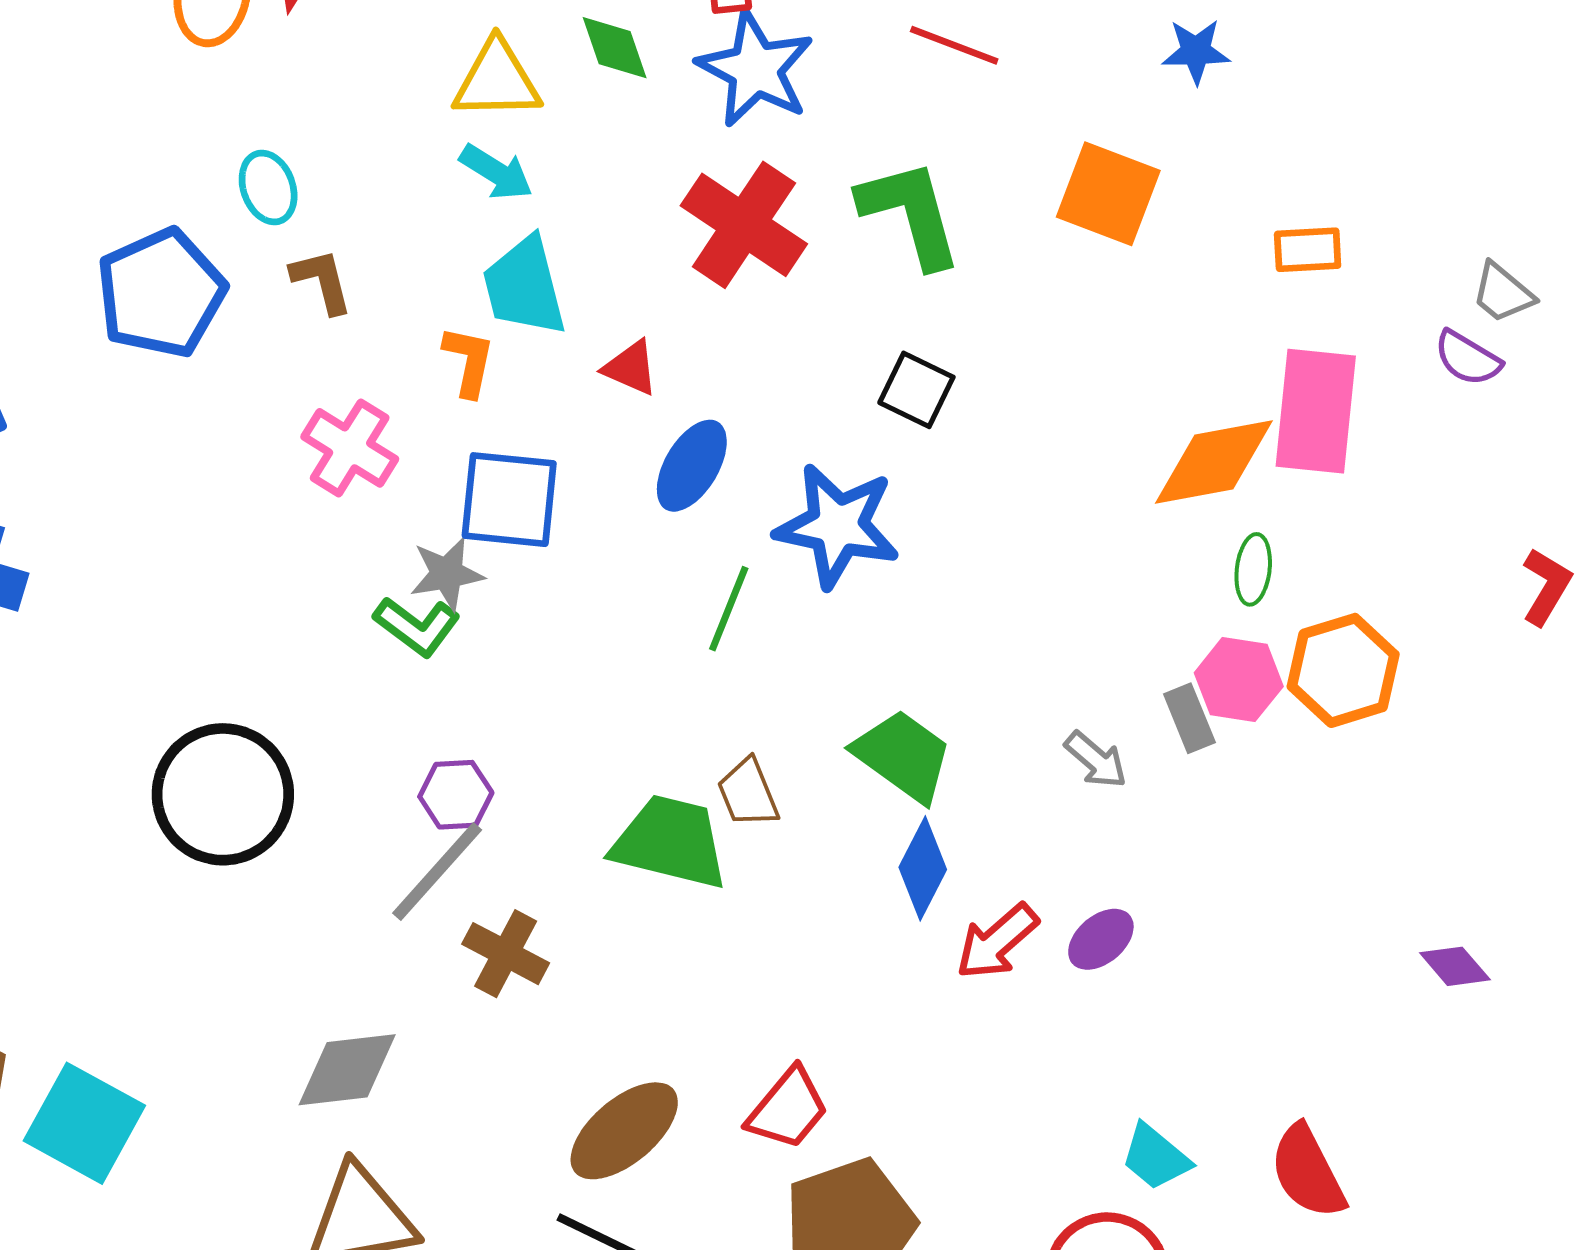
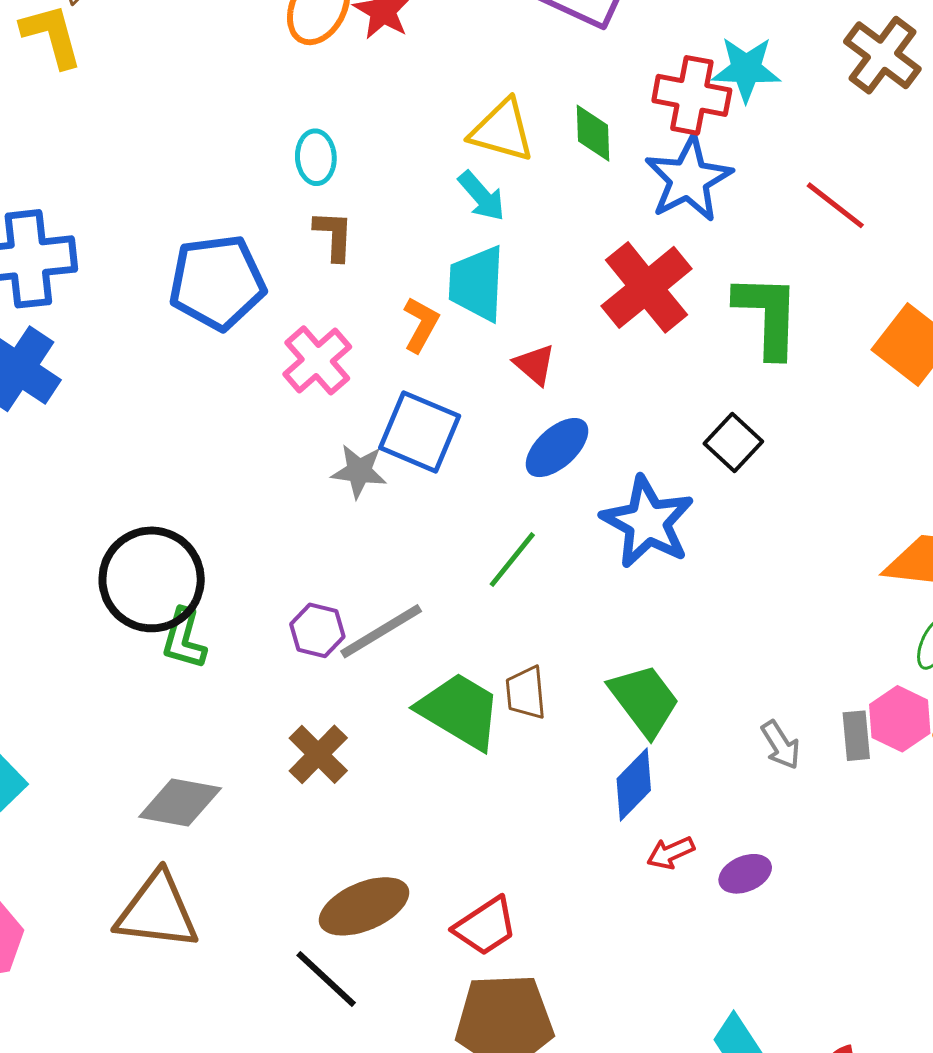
blue pentagon: (161, 293) -> (217, 282), moved
green line: (729, 609) -> (512, 560), moved
green L-shape: (417, 626) -> (184, 639), moved, turned 52
gray line: (437, 872) -> (381, 631), moved
red arrow: (997, 942) -> (671, 853), size x0.7

